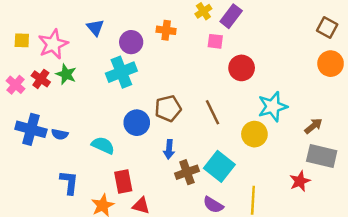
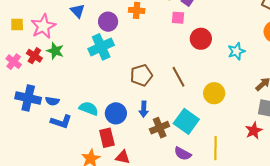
cyan star: (273, 107) -> (236, 51), moved, size x0.7
blue circle: (137, 123) -> (116, 113), moved
blue L-shape: (69, 182) -> (61, 122), moved, turned 105

